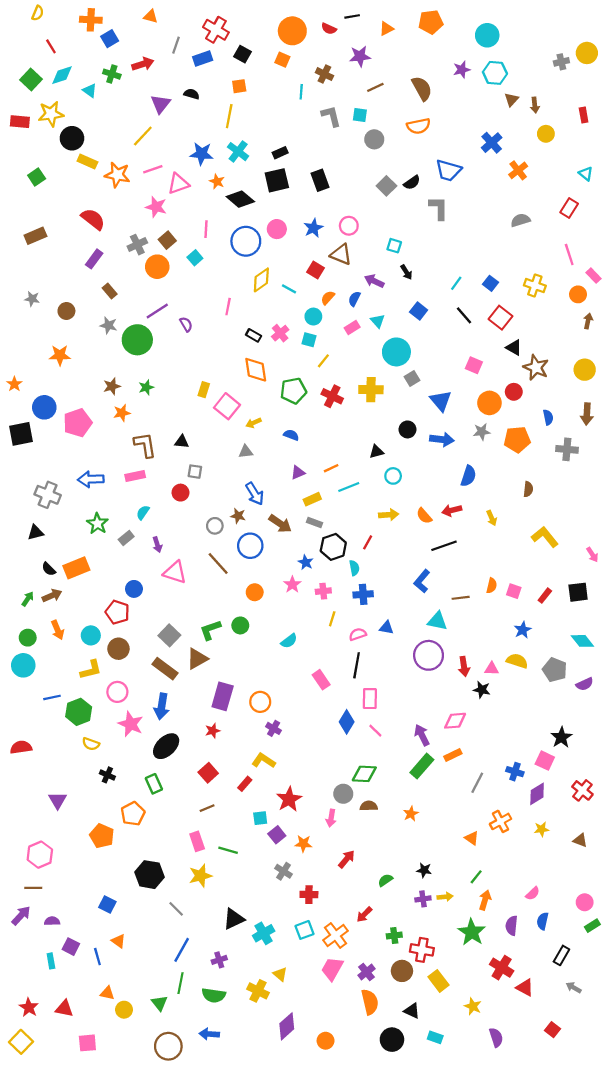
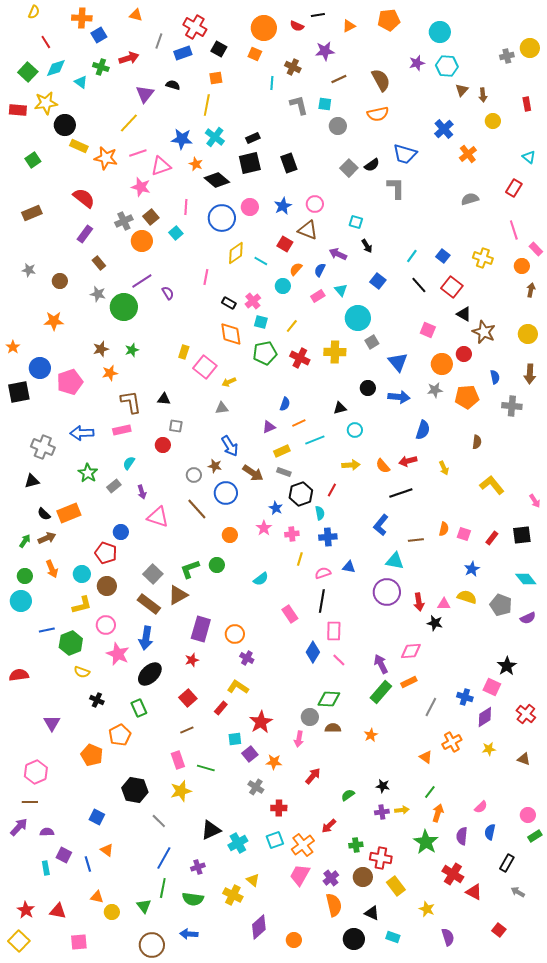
cyan square: (309, 340) -> (261, 322), moved
blue semicircle: (291, 435) -> (285, 404), moved, turned 88

